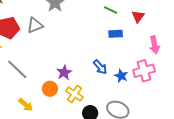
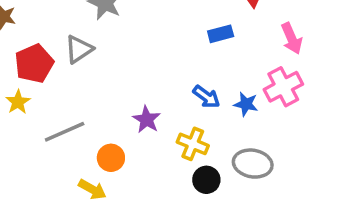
gray line: (17, 69) -> (65, 132), turned -55
orange circle: (50, 89) -> (111, 158), moved
yellow cross: (74, 94) -> (193, 144), moved

